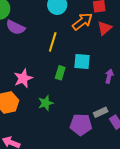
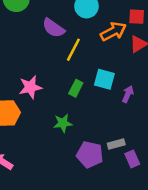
purple semicircle: (15, 27) -> (53, 28), moved
purple arrow: (109, 76) -> (128, 94), moved
green star: (46, 103) -> (63, 123), moved

